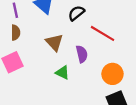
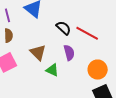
black semicircle: (76, 13) -> (64, 28), moved, turned 84
brown triangle: (54, 42) -> (38, 53), moved

